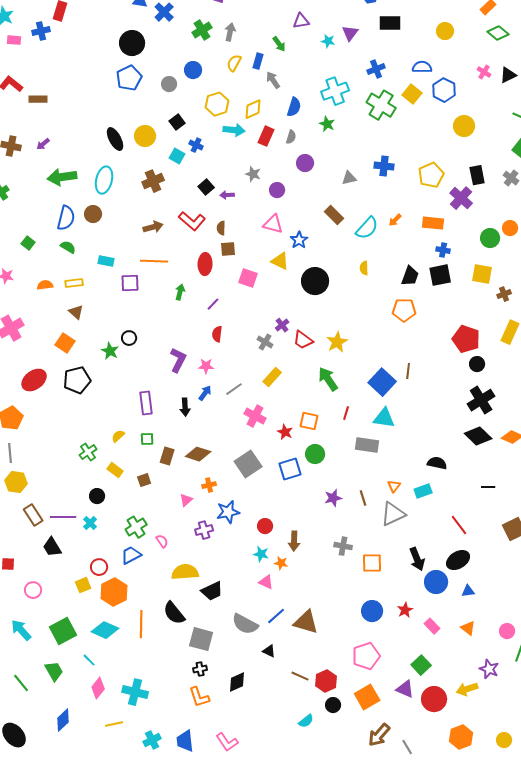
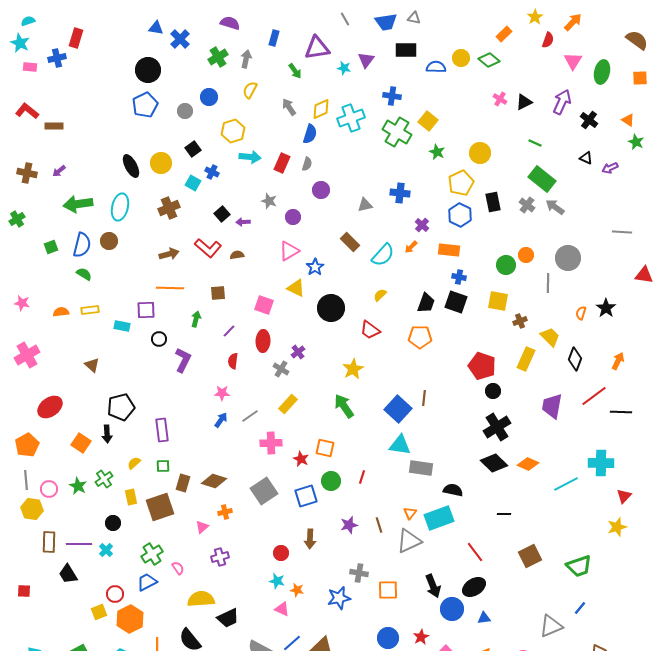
purple triangle: (301, 21) -> (317, 48), size x1.5
green diamond: (498, 33) -> (489, 60), moved
blue rectangle: (258, 61) -> (274, 38), moved
blue semicircle: (422, 67) -> (436, 67), moved
blue cross: (376, 69) -> (392, 96), turned 30
blue hexagon: (444, 90) -> (460, 215), moved
yellow diamond: (253, 109) -> (321, 109), moved
green star: (327, 124) -> (437, 152), moved
yellow pentagon: (431, 175) -> (461, 183), moved
purple cross: (461, 198) -> (422, 225), moved, size x0.6
pink triangle: (273, 224) -> (289, 251), turned -45
brown semicircle: (221, 228) -> (237, 255), turned 80
green square: (28, 243) -> (51, 247), moved, turned 32
brown square: (228, 249) -> (218, 293), moved
cyan rectangle: (106, 261) -> (122, 326), moved
red ellipse: (205, 264) -> (263, 341), moved
yellow semicircle: (364, 268) -> (380, 295), turned 48
black square: (440, 275) -> (456, 302), turned 30
brown triangle: (76, 312) -> (92, 365), moved
black circle: (129, 338) -> (159, 339), moved
red trapezoid: (303, 340) -> (370, 330), moved
orange square: (65, 343) -> (81, 443), moved
green star: (110, 351) -> (78, 486), moved
purple L-shape: (178, 360) -> (183, 360), moved
black pentagon: (77, 380) -> (121, 407), moved
black arrow: (185, 407) -> (107, 434), moved
red line: (346, 413) -> (362, 477), moved
pink cross: (255, 416) -> (271, 443), turned -30
gray rectangle: (367, 445) -> (421, 468), moved
yellow rectangle: (115, 470) -> (131, 497), turned 42
brown square: (144, 480) -> (160, 507), size x2.0
cyan rectangle: (423, 491) -> (439, 518), size x1.6
blue star: (228, 512) -> (339, 598), moved
brown rectangle: (33, 515) -> (49, 542), turned 35
brown arrow: (294, 541) -> (310, 539), moved
pink circle: (33, 590) -> (49, 489), moved

